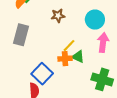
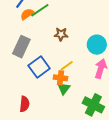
green triangle: (78, 57) -> (64, 89), moved, turned 32
blue square: (42, 74) -> (39, 67), moved

